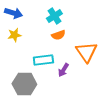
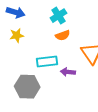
purple arrow: (63, 70) -> (68, 72), turned 64

